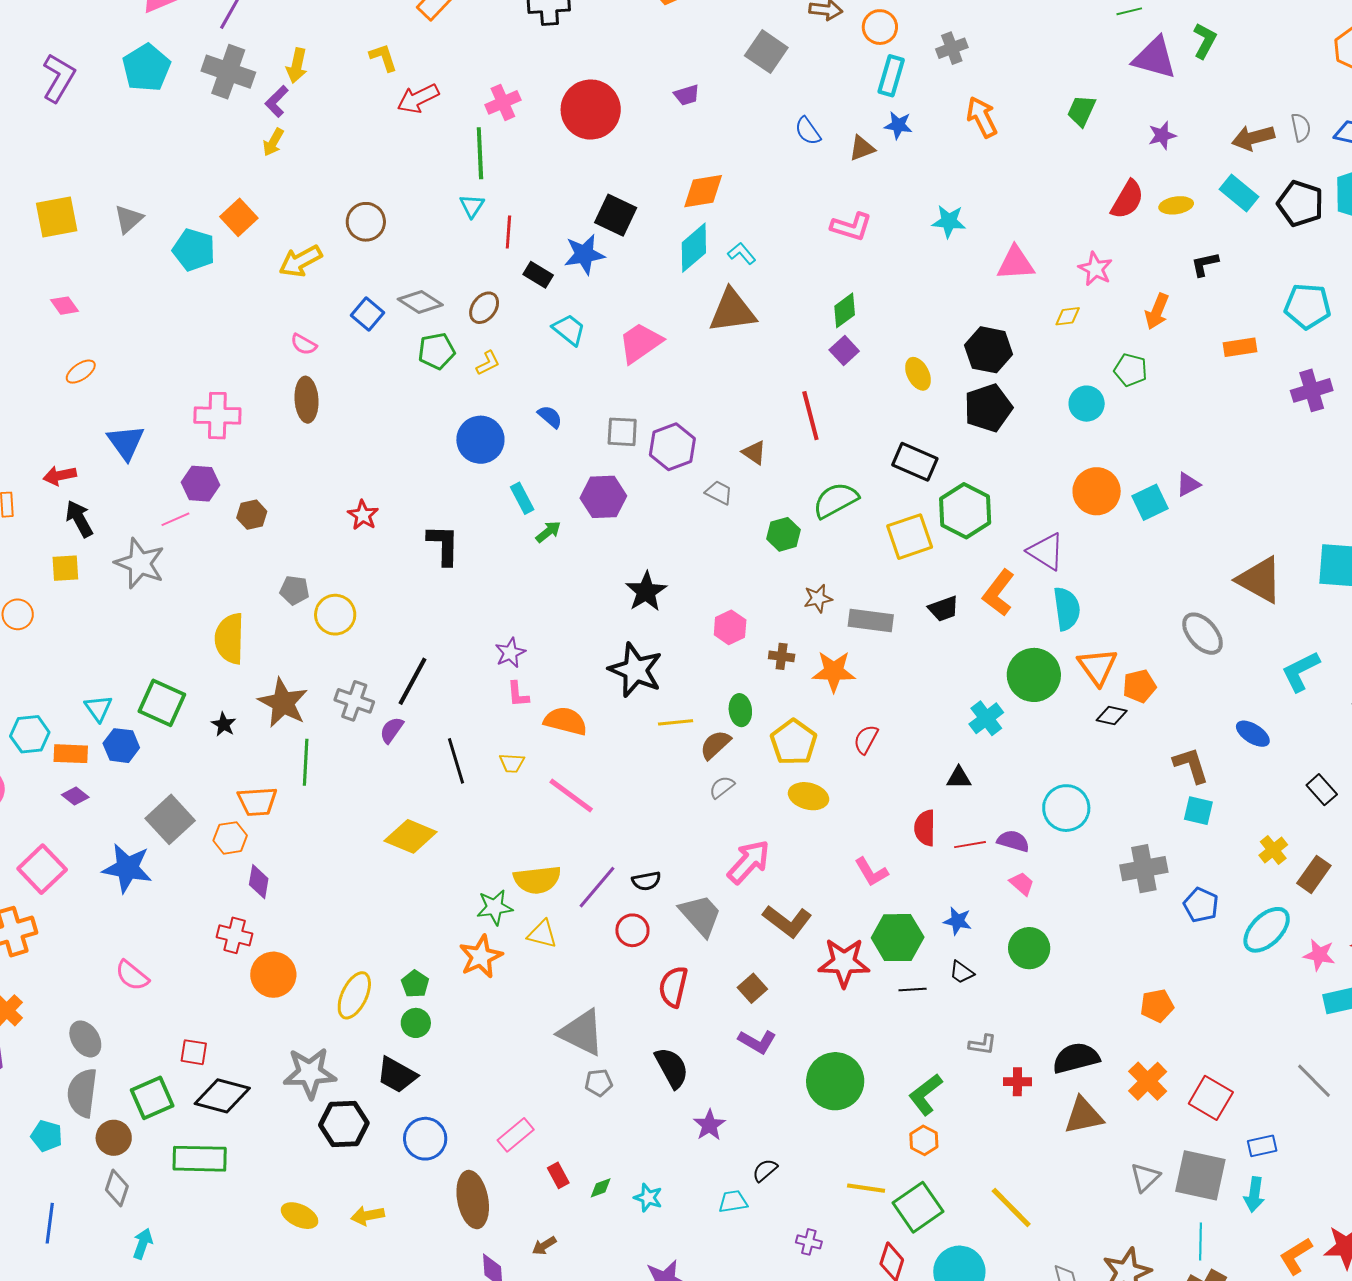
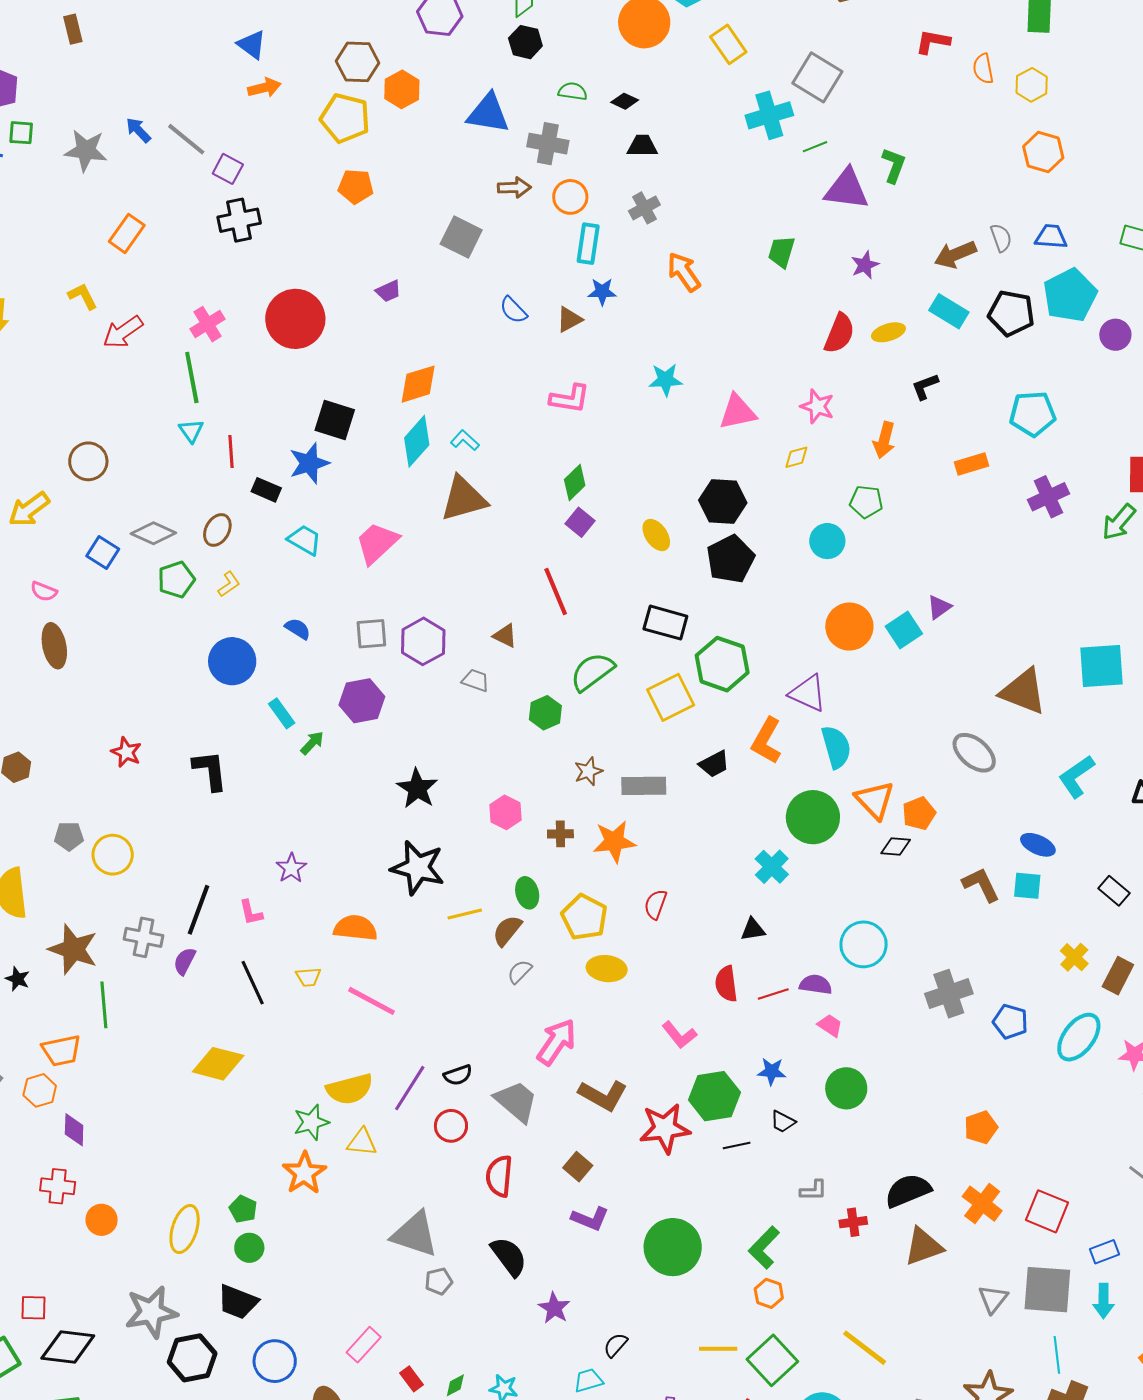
pink L-shape: (518, 694) -> (251, 913), moved
cyan square: (1198, 811) -> (1027, 886), moved
orange circle: (273, 975) -> (102, 1220), size x0.7

